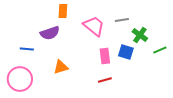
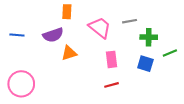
green cross: (140, 35) -> (149, 37), turned -35
blue line: (27, 49) -> (17, 35), moved
blue square: (126, 52) -> (145, 64), moved
orange triangle: (61, 67) -> (69, 53), moved

